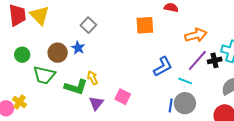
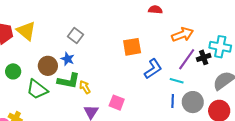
orange square: (145, 25) -> (132, 47), moved
green trapezoid: (44, 75) -> (37, 89), turned 30
green L-shape: (76, 87) -> (69, 81), moved
gray circle: (185, 103) -> (193, 102), moved
blue line: (171, 105) -> (173, 101), moved

